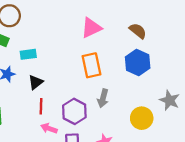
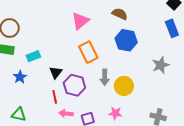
black triangle: (36, 82) -> (56, 73), moved
gray star: (170, 100) -> (161, 65), turned -30
purple hexagon: (74, 111) -> (74, 85), moved
yellow circle: (142, 118) -> (124, 86), moved

